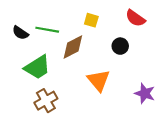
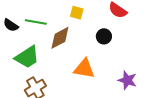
orange triangle: (99, 80) -> (84, 69), turned -40

